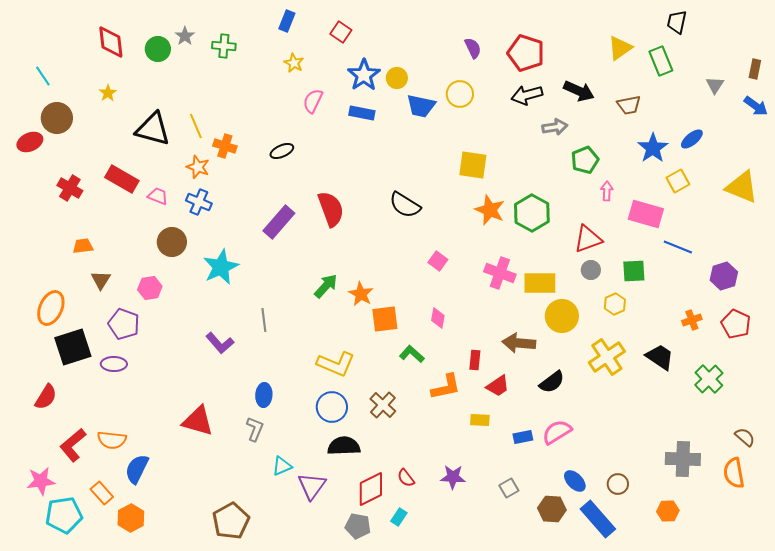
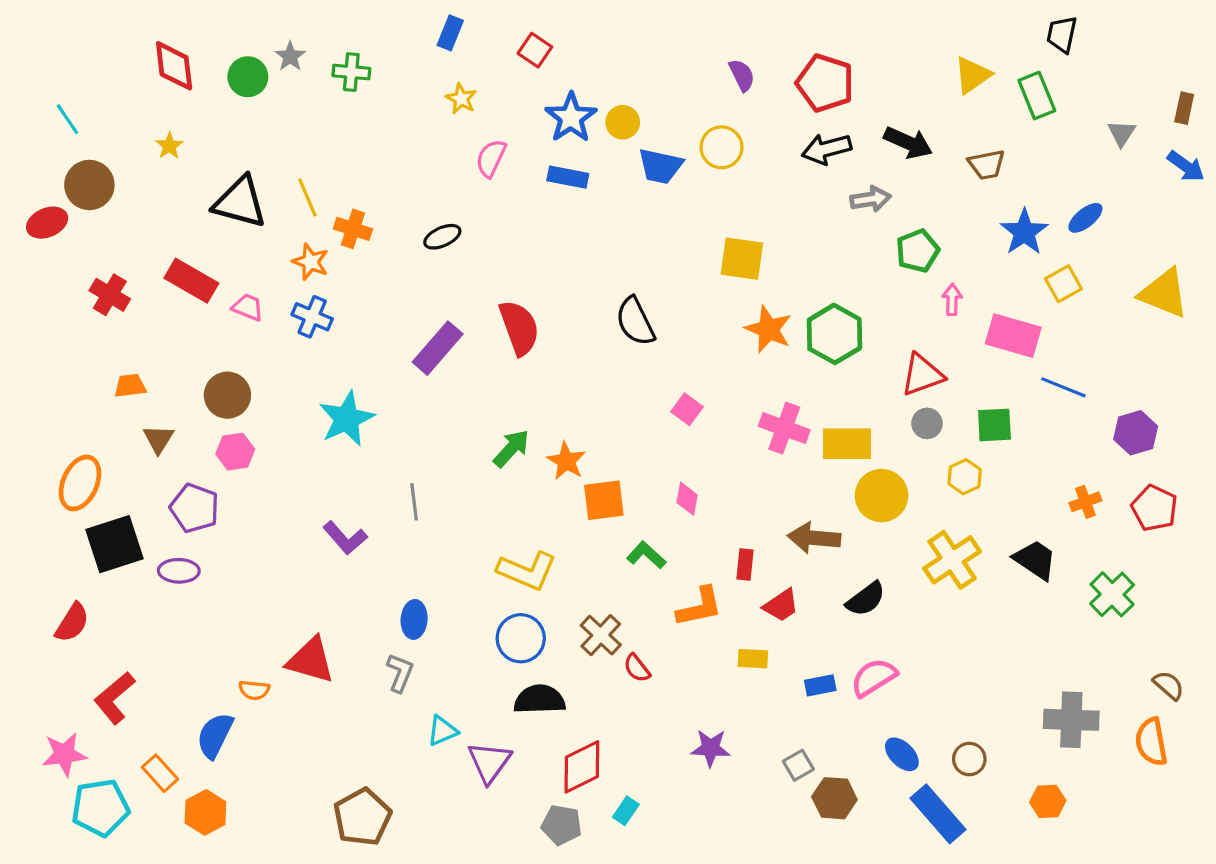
black semicircle: (405, 205) -> (635, 321), turned 32
brown circle: (172, 242) -> (227, 395), moved
orange semicircle: (112, 440) -> (254, 690), moved, size x0.7
red semicircle: (406, 478) -> (637, 668), moved
brown hexagon: (552, 509) -> (834, 798), moved

